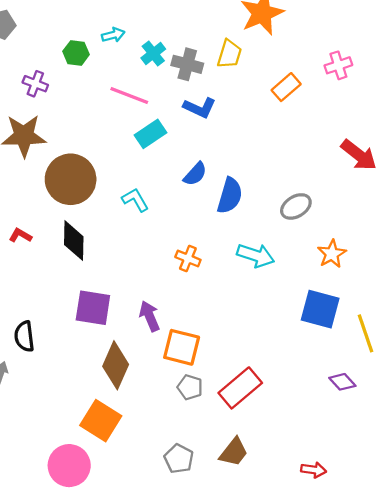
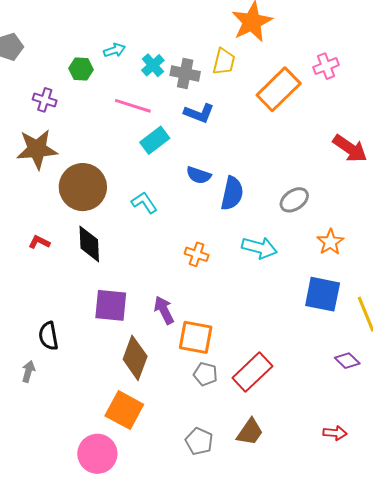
orange rectangle: (286, 87) -> (279, 89), size x1.6
blue semicircle: (195, 174) -> (199, 175), turned 70
red arrow: (314, 470) -> (335, 433), moved

